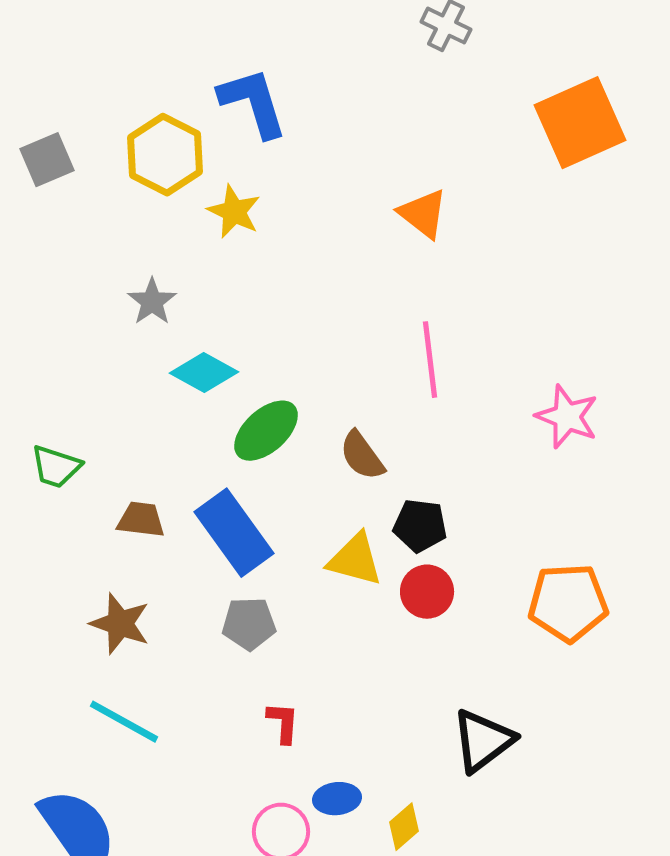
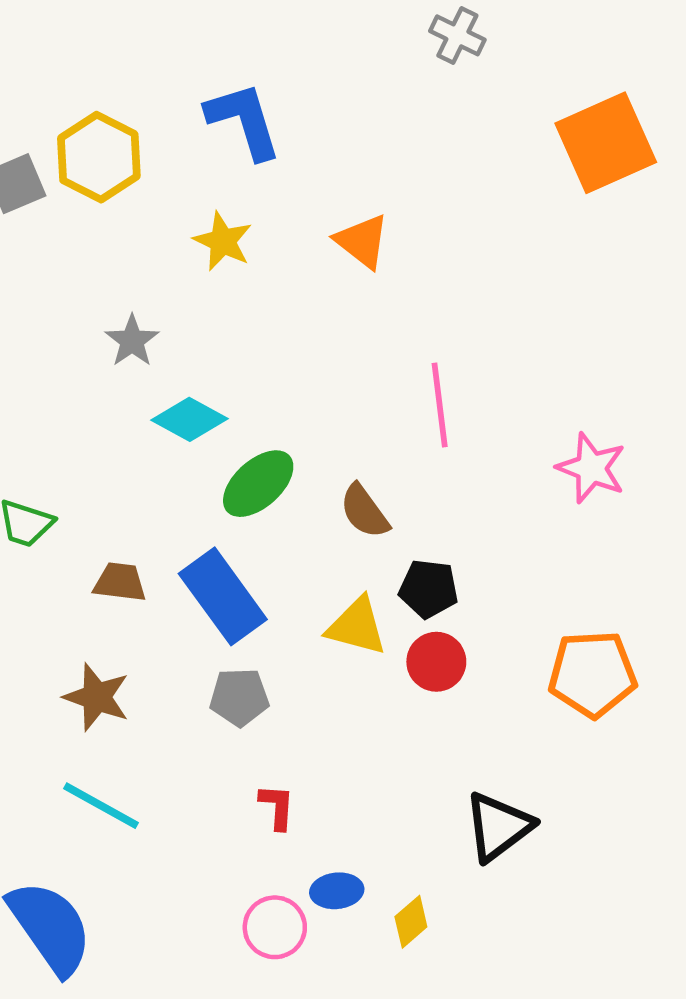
yellow hexagon: (165, 155) -> (99, 157), moved
orange triangle: (423, 214) -> (362, 241), moved

